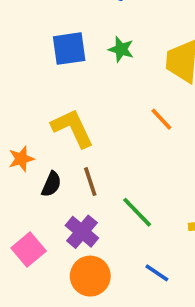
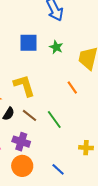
brown line: (90, 182) -> (30, 115), turned -42
green line: (137, 212) -> (54, 120), moved
purple cross: (82, 232) -> (21, 142), turned -30

